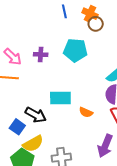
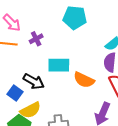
purple cross: (41, 54) -> (36, 39), moved, turned -32
orange semicircle: (86, 112) -> (84, 80), size x1.5

